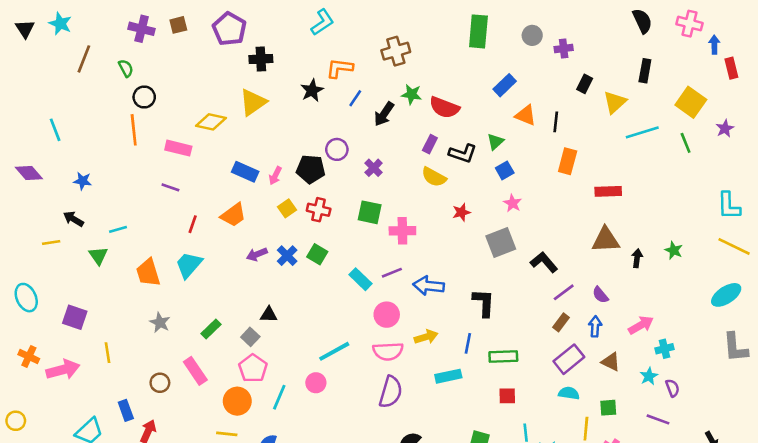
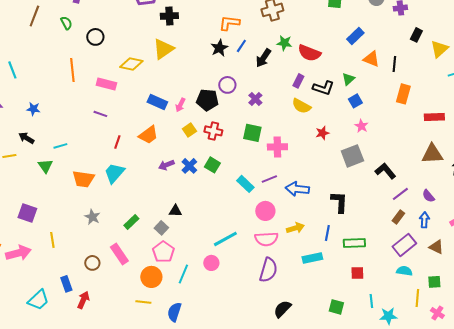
black star: (312, 90) -> (219, 48), moved
black circle: (144, 97) -> (95, 37), moved
orange trapezoid: (148, 273) -> (83, 179), turned -65

